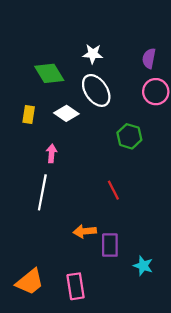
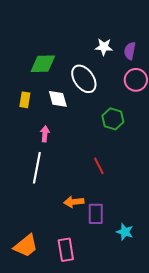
white star: (93, 54) -> (104, 47), moved
green diamond: (49, 73) -> (43, 64), turned -60
white diamond: (66, 113) -> (58, 99), turned 40

